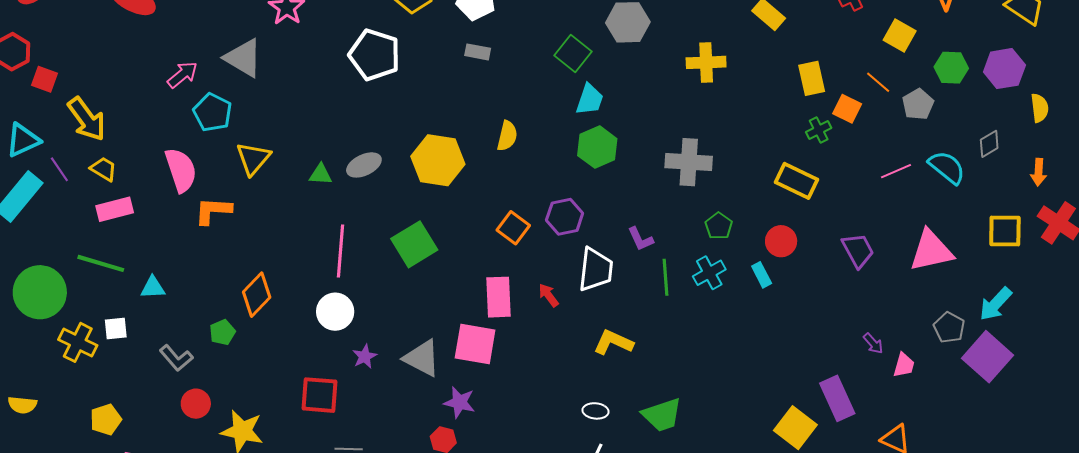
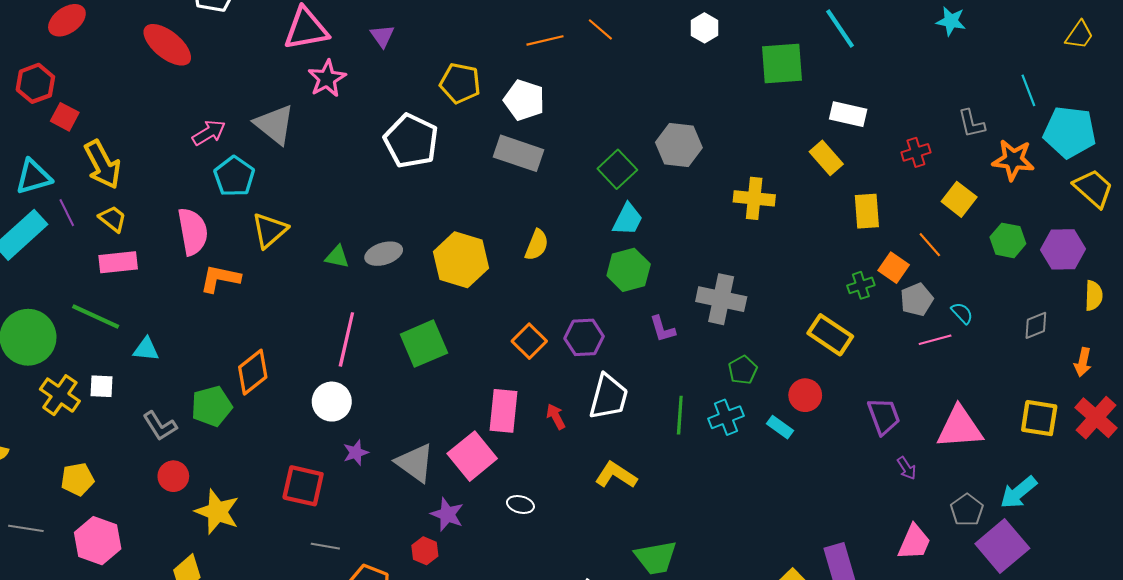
gray rectangle: (478, 52) -> (519, 153), size x1.8
yellow rectangle: (812, 78) -> (867, 211), moved
gray pentagon: (918, 104) -> (917, 300), moved
cyan semicircle: (947, 167) -> (962, 313), moved, size x0.6
purple L-shape: (640, 239) -> (662, 329), moved
cyan rectangle: (762, 275) -> (780, 427), turned -35
green pentagon: (222, 332) -> (212, 406), size x1.5
purple arrow: (873, 343) -> (907, 468), moved
pink square: (475, 344) -> (472, 456), turned 33
pink trapezoid: (904, 365) -> (914, 542), size x1.4
white ellipse: (596, 411) -> (520, 505), moved

